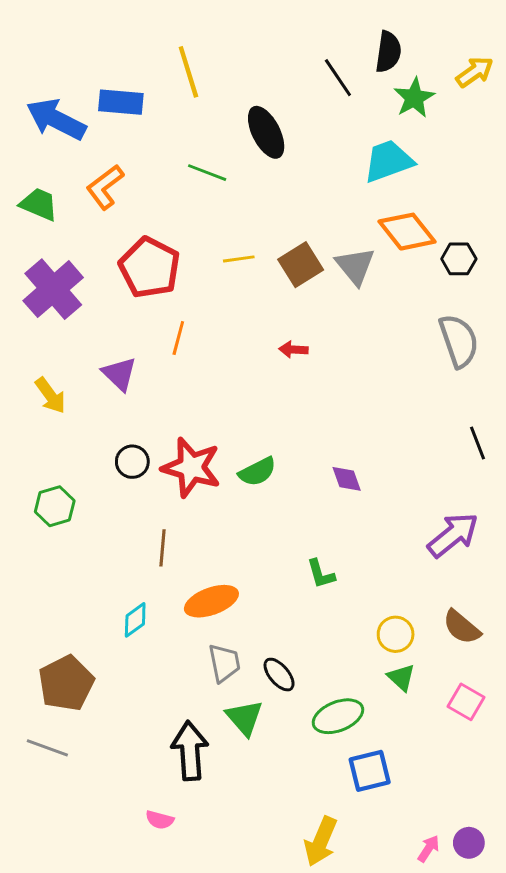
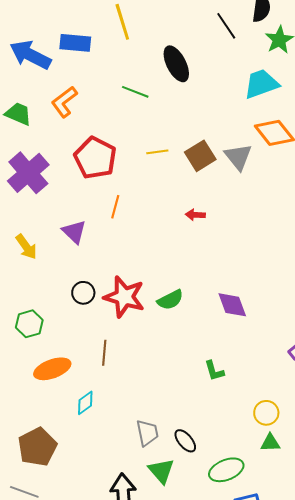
purple diamond: (347, 479) -> (232, 305), size x1.4
orange ellipse: (211, 601) -> (52, 369), moved
green triangle: (401, 677) -> (270, 443), turned -45

